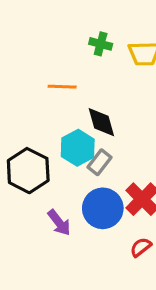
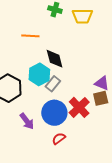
red semicircle: (141, 247) -> (59, 139), moved

